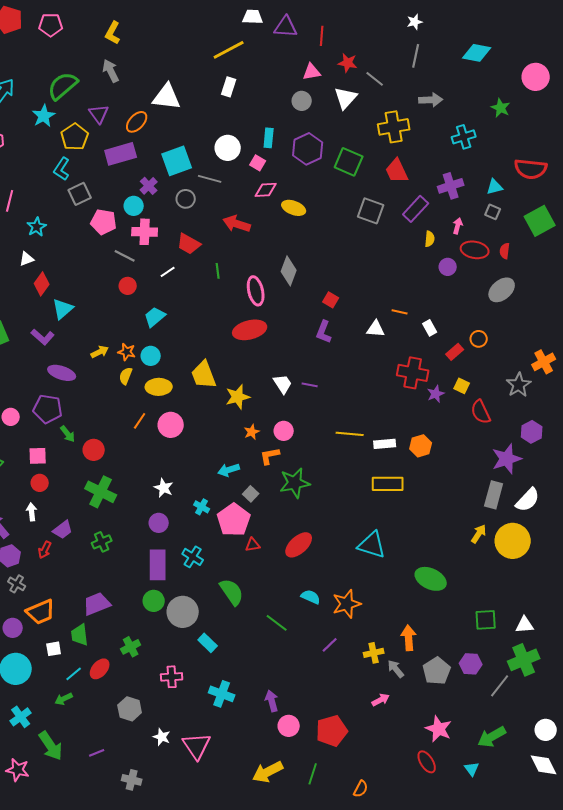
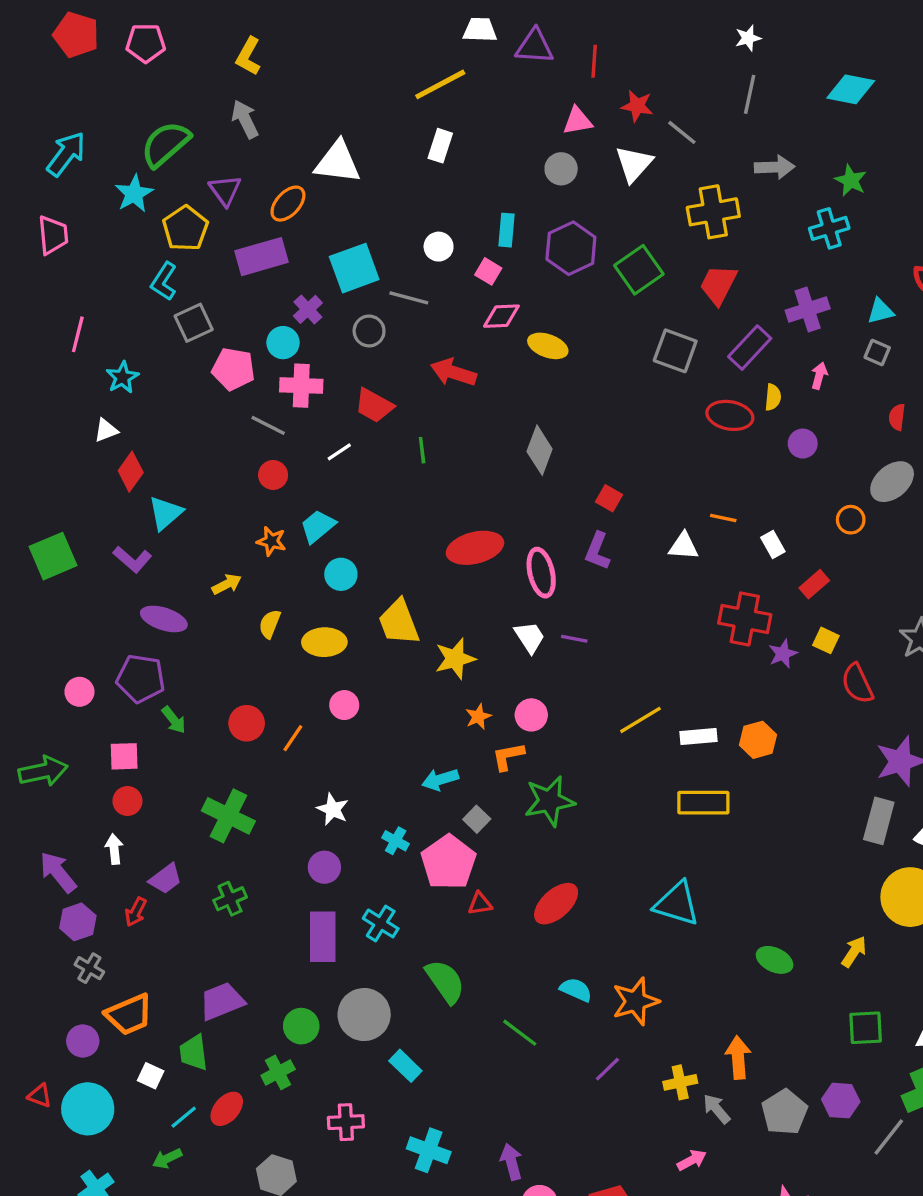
green star: (501, 108) -> (851, 180), moved
white circle: (228, 148) -> (439, 247), size x0.7
green square: (349, 162) -> (639, 270), turned 32
red trapezoid: (397, 171) -> (718, 285), turned 52
red ellipse: (475, 250) -> (730, 415), moved
pink ellipse: (256, 291) -> (541, 573), moved
orange circle: (479, 339) -> (851, 520), moved
orange star: (127, 352) -> (271, 541), moved
cyan circle: (151, 356) -> (341, 574), moved
orange line: (140, 421) -> (293, 738), moved
pink circle: (171, 425) -> (344, 705), size x0.7
yellow line: (350, 434) -> (640, 720), turned -36
red circle: (94, 450) -> (247, 723), moved
yellow arrow: (479, 534) -> (854, 952), moved
green ellipse: (431, 579) -> (775, 960), size x0.7
green circle: (154, 601) -> (301, 1026), moved
white square: (54, 649) -> (151, 1076), turned 35

